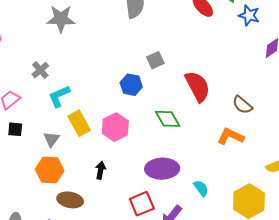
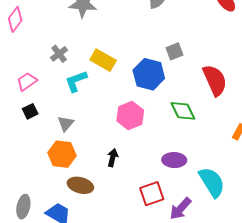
blue hexagon: (131, 85) -> (149, 74), size x1.4
yellow rectangle: (79, 123) -> (103, 60), moved, turned -35
black square: (15, 129) -> (30, 111), turned -35
purple ellipse: (162, 169) -> (174, 160), size x0.7
cyan semicircle: (201, 188) -> (212, 182), size x1.8

